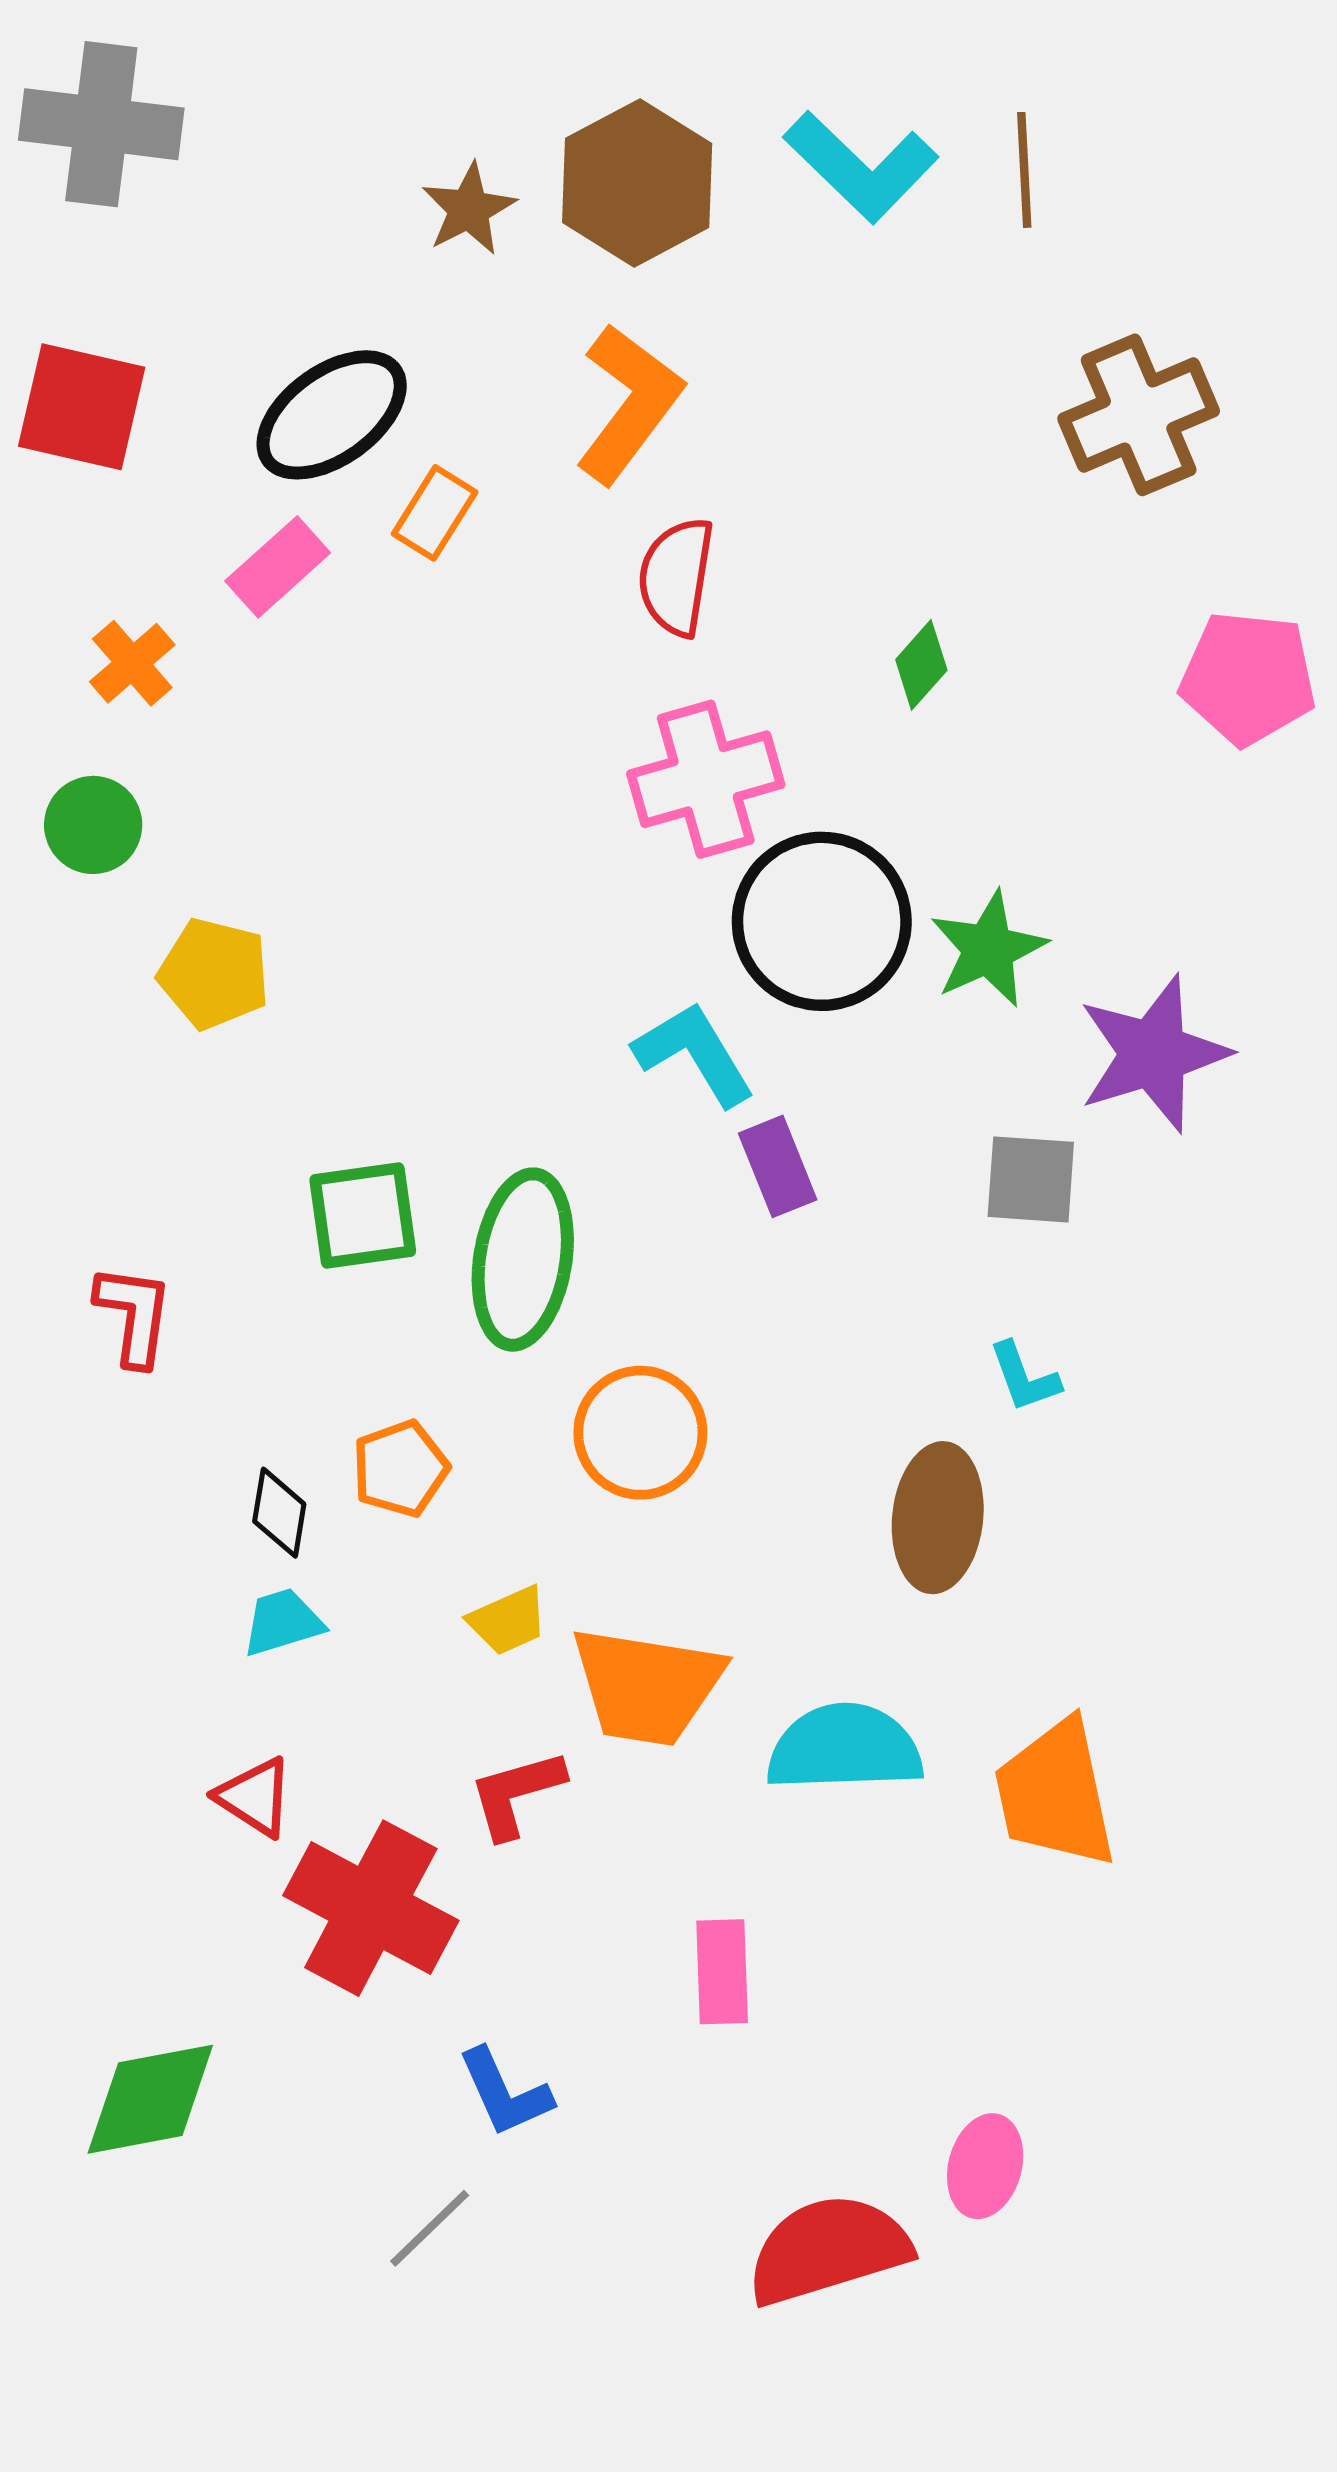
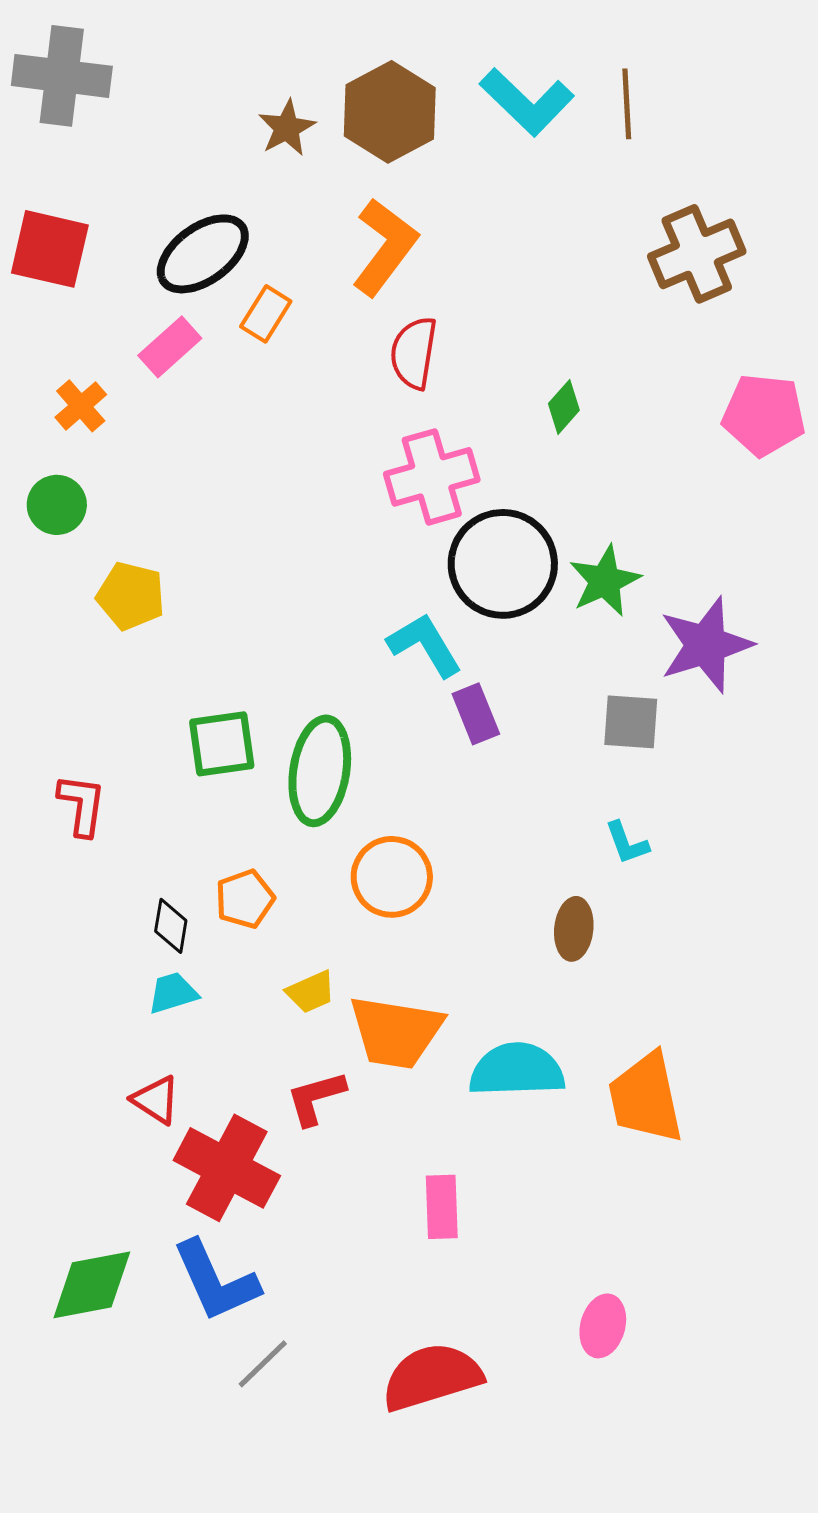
brown ellipse: (938, 1518) -> (574, 929), size x0.7
blue L-shape: (505, 2093) -> (216, 1281), moved, size x1.5
red semicircle: (828, 2249) -> (432, 1377), moved

